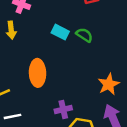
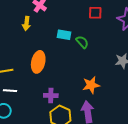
cyan rectangle: (60, 32) -> (64, 35), turned -32

